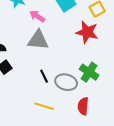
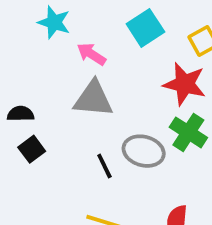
green cross: (89, 72) -> (188, 132), moved
gray ellipse: (66, 82) -> (144, 151), moved

